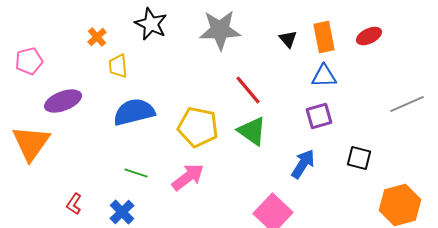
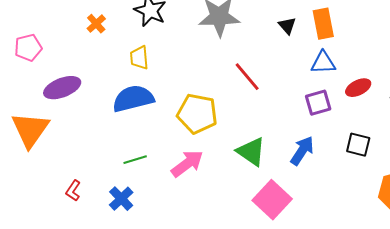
red ellipse: (369, 36) -> (358, 88), moved
yellow trapezoid: (118, 66) -> (139, 58), moved
green triangle: (252, 131) -> (251, 152), moved
green line: (136, 173) -> (135, 160), turned -35

